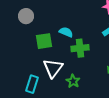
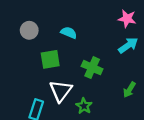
cyan semicircle: (66, 32) -> (69, 33), moved
green cross: (80, 48) -> (92, 68), turned 30

